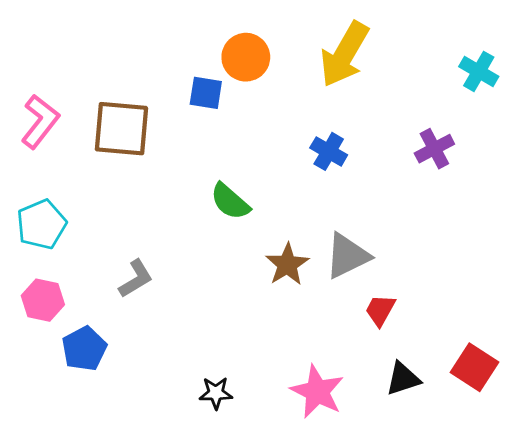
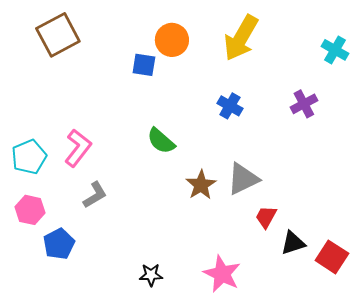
pink L-shape: (40, 121) -> (78, 148), moved
brown square: (121, 129) -> (58, 35), moved, turned -33
black triangle: (403, 379) -> (293, 243), moved

